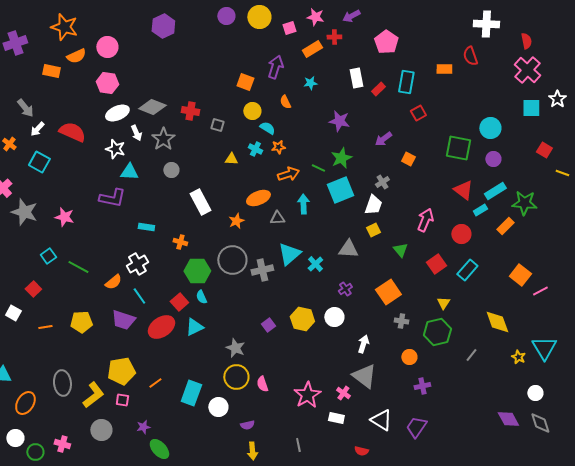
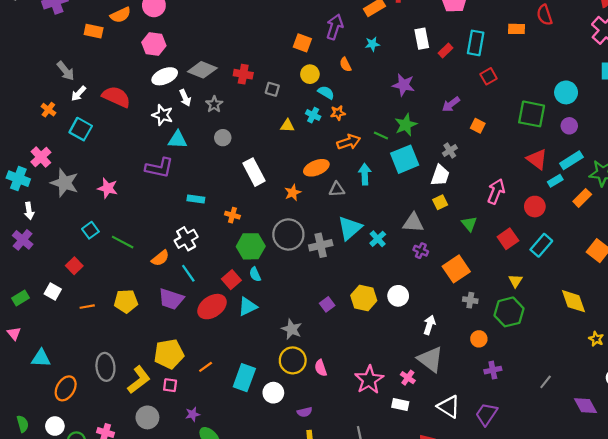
gray star: (163, 139) -> (214, 104), size x0.7
purple cross: (345, 289) -> (421, 251), moved, turned -32
gray line: (471, 355) -> (546, 382), moved

